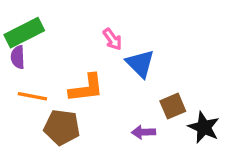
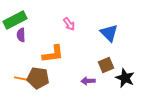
purple semicircle: (18, 57) -> (21, 35), moved
blue triangle: (140, 64) -> (109, 33), moved
orange line: (32, 96) -> (23, 79), moved

